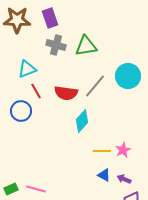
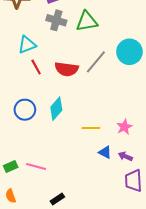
blue circle: (21, 111) -> (25, 110), moved
cyan diamond: (82, 121) -> (56, 109), moved
yellow line: (102, 151) -> (91, 128), moved

